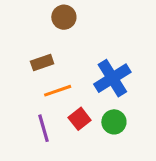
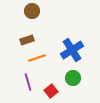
brown circle: (64, 17) -> (32, 11), moved
red square: (80, 119) -> (51, 91), moved

